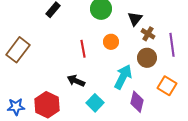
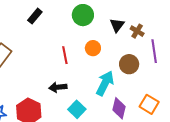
brown cross: (148, 34) -> (137, 31), moved
black arrow: (76, 81) -> (58, 87), turned -30
orange square: (167, 86) -> (149, 104), moved

